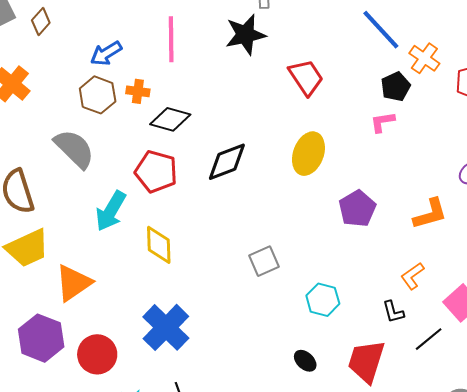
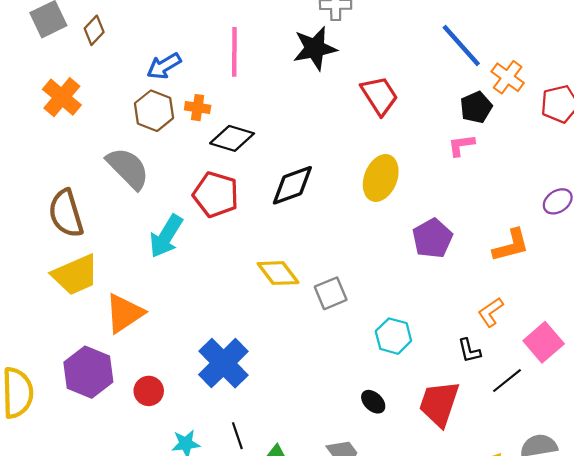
yellow diamond: (159, 245) -> (278, 273), moved, turned -36
red circle: (97, 354) -> (149, 391), size x0.7

